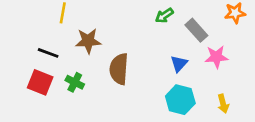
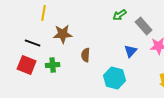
brown semicircle: (119, 69) -> (86, 55), size x0.6
green cross: (75, 82) -> (53, 65), turned -32
cyan hexagon: (180, 100) -> (115, 78), moved

